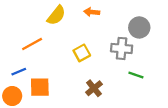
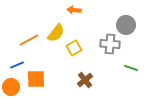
orange arrow: (92, 12) -> (74, 10), moved
yellow semicircle: (56, 15) -> (56, 33), moved
green line: (136, 75) -> (131, 68), moved

